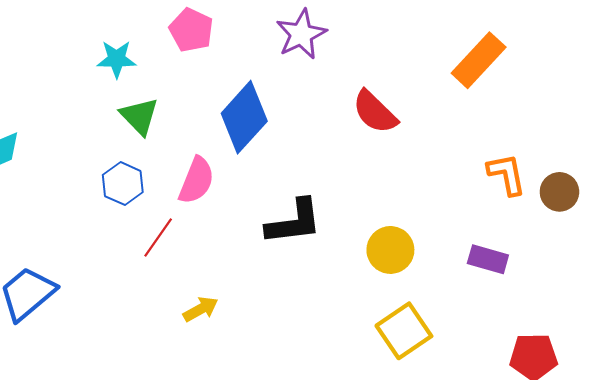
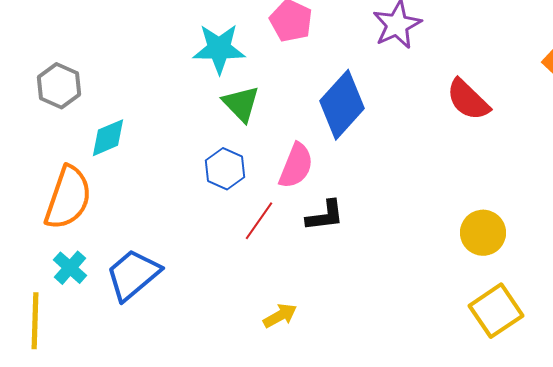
cyan star: (117, 59) -> (219, 49), size x1.4
black L-shape: (294, 222) -> (325, 216), moved, size x0.7
yellow arrow: (201, 309) -> (280, 316), moved

